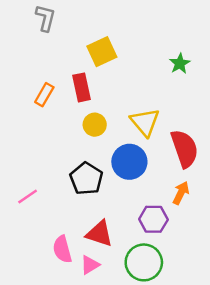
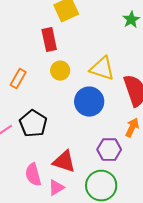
orange rectangle: (44, 95) -> (18, 79), moved
yellow triangle: (145, 122) -> (102, 69), turned -32
black pentagon: (86, 179) -> (33, 124), moved

